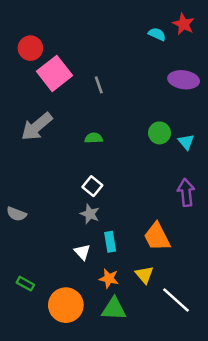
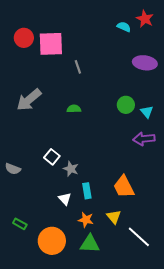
pink square: (54, 73) -> (51, 44), moved, turned 36
white square: (92, 186) -> (52, 157), moved
purple arrow: (186, 192) -> (144, 139), moved, turned -90

